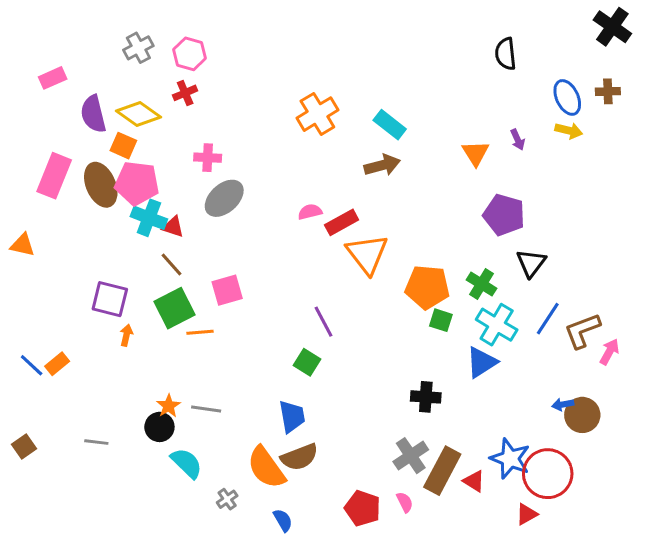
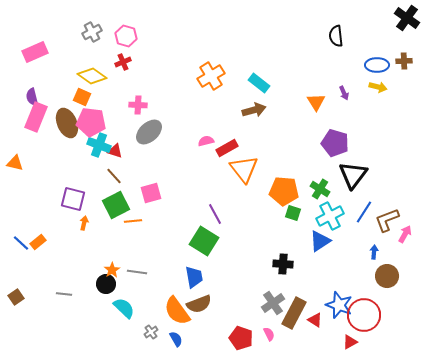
pink rectangle: (53, 78) -> (35, 52), size x1.4
blue ellipse: (567, 97) -> (377, 65), turned -65
purple semicircle: (93, 114) -> (32, 97), moved, size x0.7
black triangle: (531, 263) -> (353, 175), size x1.4
cyan cross: (497, 325) -> (330, 216), turned 32
green square: (307, 362) -> (204, 241), size x1.6
blue arrow: (563, 404) -> (374, 252), moved, turned 104
blue semicircle: (283, 520) -> (176, 339), moved

